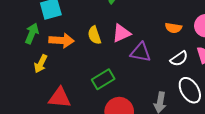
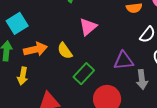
yellow semicircle: (94, 35) -> (65, 51), moved
purple triangle: (141, 52) -> (123, 61), moved

